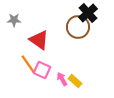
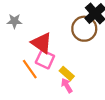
pink square: (42, 70) -> (45, 59), moved
yellow rectangle: (75, 81) -> (67, 73), moved

